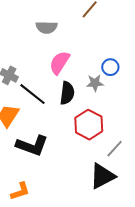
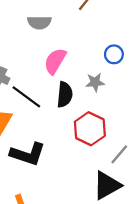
blue circle: (110, 67) -> (114, 54), moved

